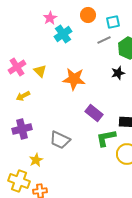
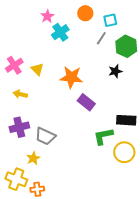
gray line: (104, 40) -> (101, 38), turned -32
yellow arrow: (23, 96) -> (20, 94), turned 40
purple rectangle: (94, 113) -> (86, 102), moved
gray trapezoid: (60, 140) -> (45, 136), moved

